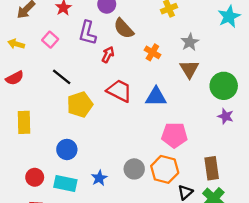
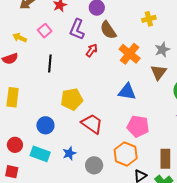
yellow arrow: (16, 44) -> (20, 38), moved
orange cross: (152, 52) -> (130, 54), size x1.5
black line: (62, 77) -> (50, 63), turned 48
red trapezoid: (119, 91) -> (92, 124), moved
yellow pentagon: (80, 105) -> (72, 99), moved
gray circle: (134, 169) -> (94, 165), moved

